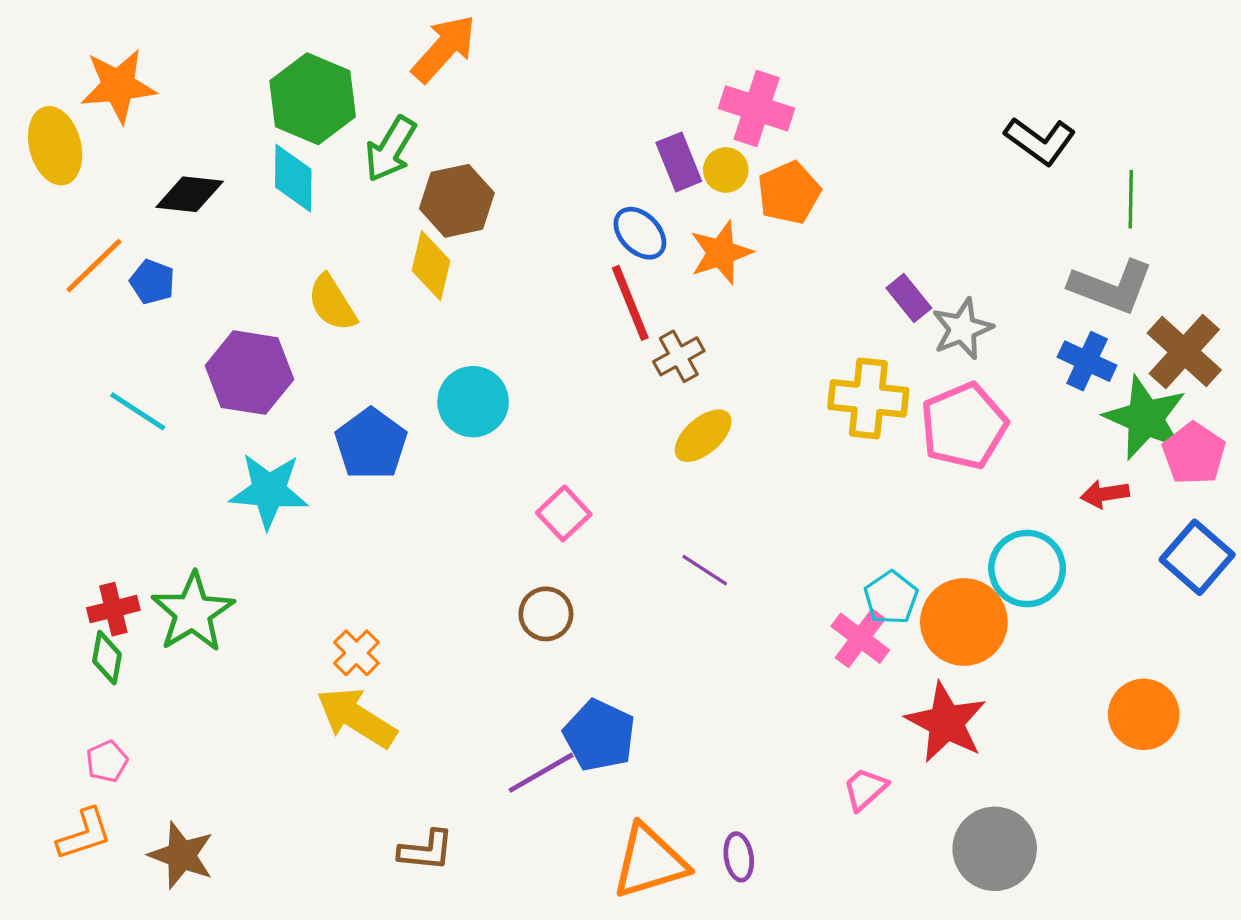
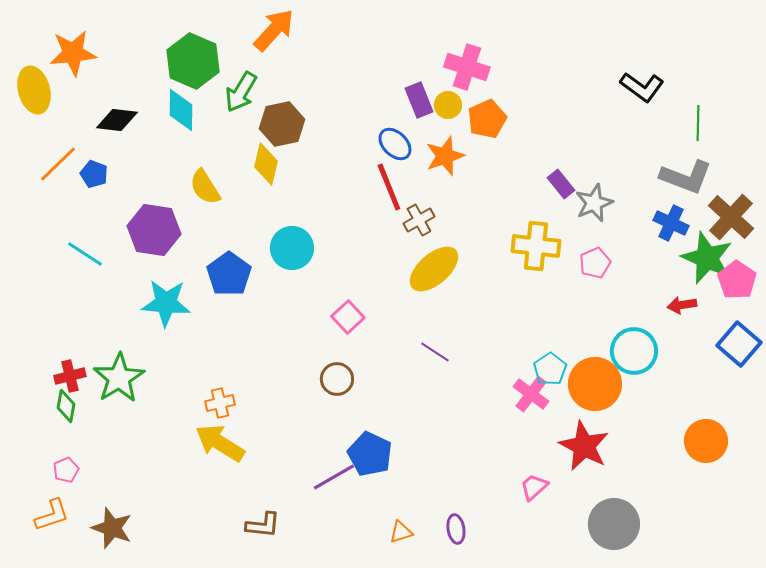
pink pentagon: (964, 426) -> (595, 263), size x0.6
yellow ellipse: (703, 436) -> (434, 269), size x1.4
orange cross: (356, 653) -> (220, 403), turned 32
orange triangle: (650, 862) -> (401, 532), size x0.5

